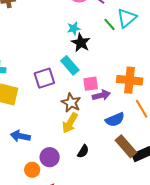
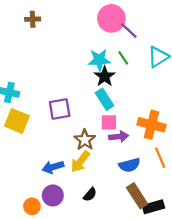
green line: (109, 24) -> (123, 58), moved
cyan star: (74, 28) -> (99, 60), size x1.5
cyan rectangle: (70, 65) -> (105, 99), moved
blue arrow: (20, 136) -> (53, 167), moved, turned -36

